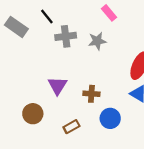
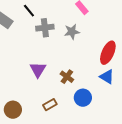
brown cross: (91, 94) -> (67, 77), turned 32
brown circle: (33, 114) -> (13, 110), moved

